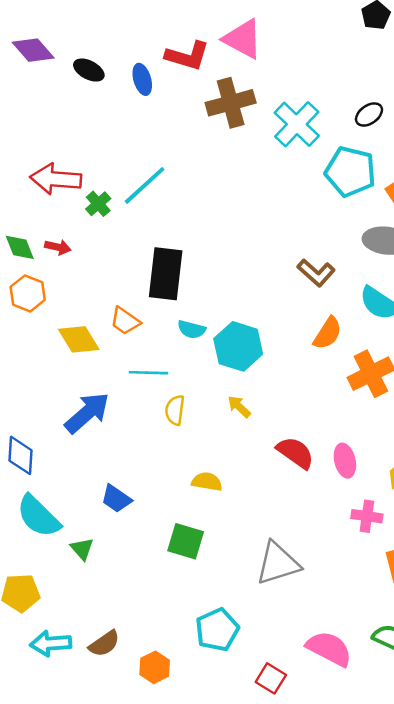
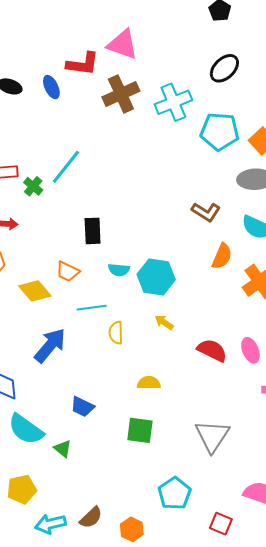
black ellipse: (369, 114) -> (224, 68), moved, size x1.4
cyan cross: (297, 124) -> (173, 102), turned 33
black rectangle: (166, 274) -> (93, 231), size x0.7
gray triangle: (278, 563) -> (212, 436), turned -30

